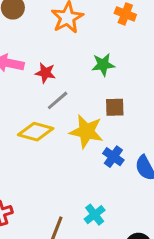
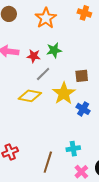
green star: (103, 65) -> (54, 50), moved
yellow star: (86, 131) -> (64, 93), turned 30
cyan cross: (95, 215) -> (73, 149), turned 32

